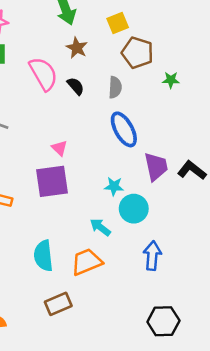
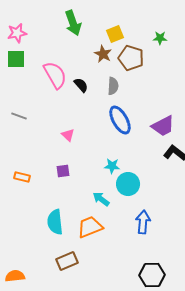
brown star: (77, 48) -> (103, 54), moved
green star: (171, 80) -> (160, 38), moved
purple trapezoid: (156, 167) -> (163, 126), moved, turned 75
purple square: (52, 181) -> (63, 171), moved, size x0.5

